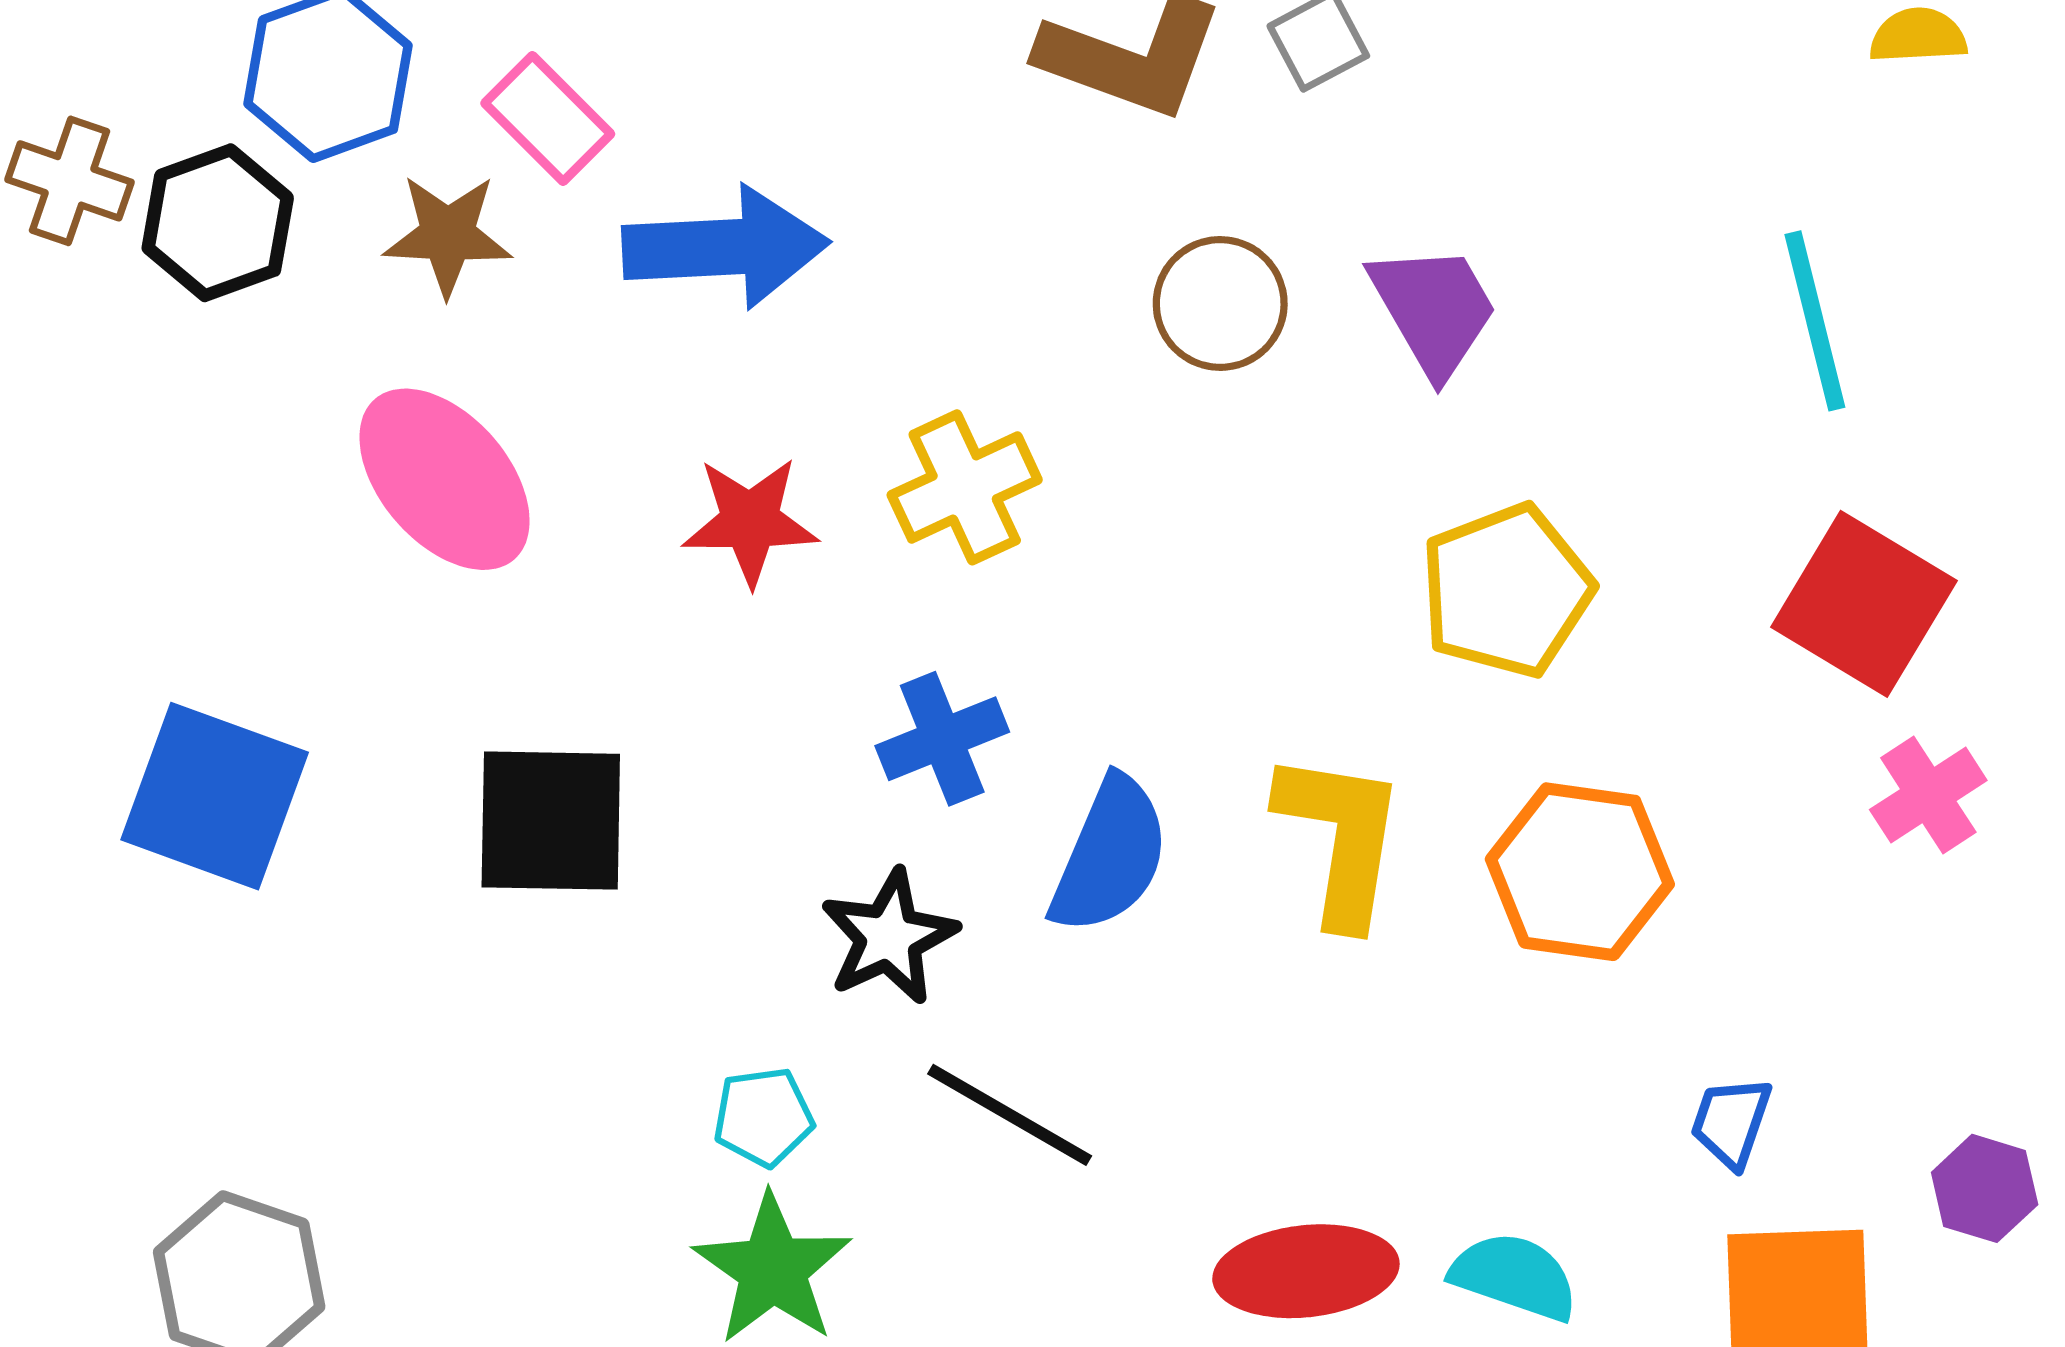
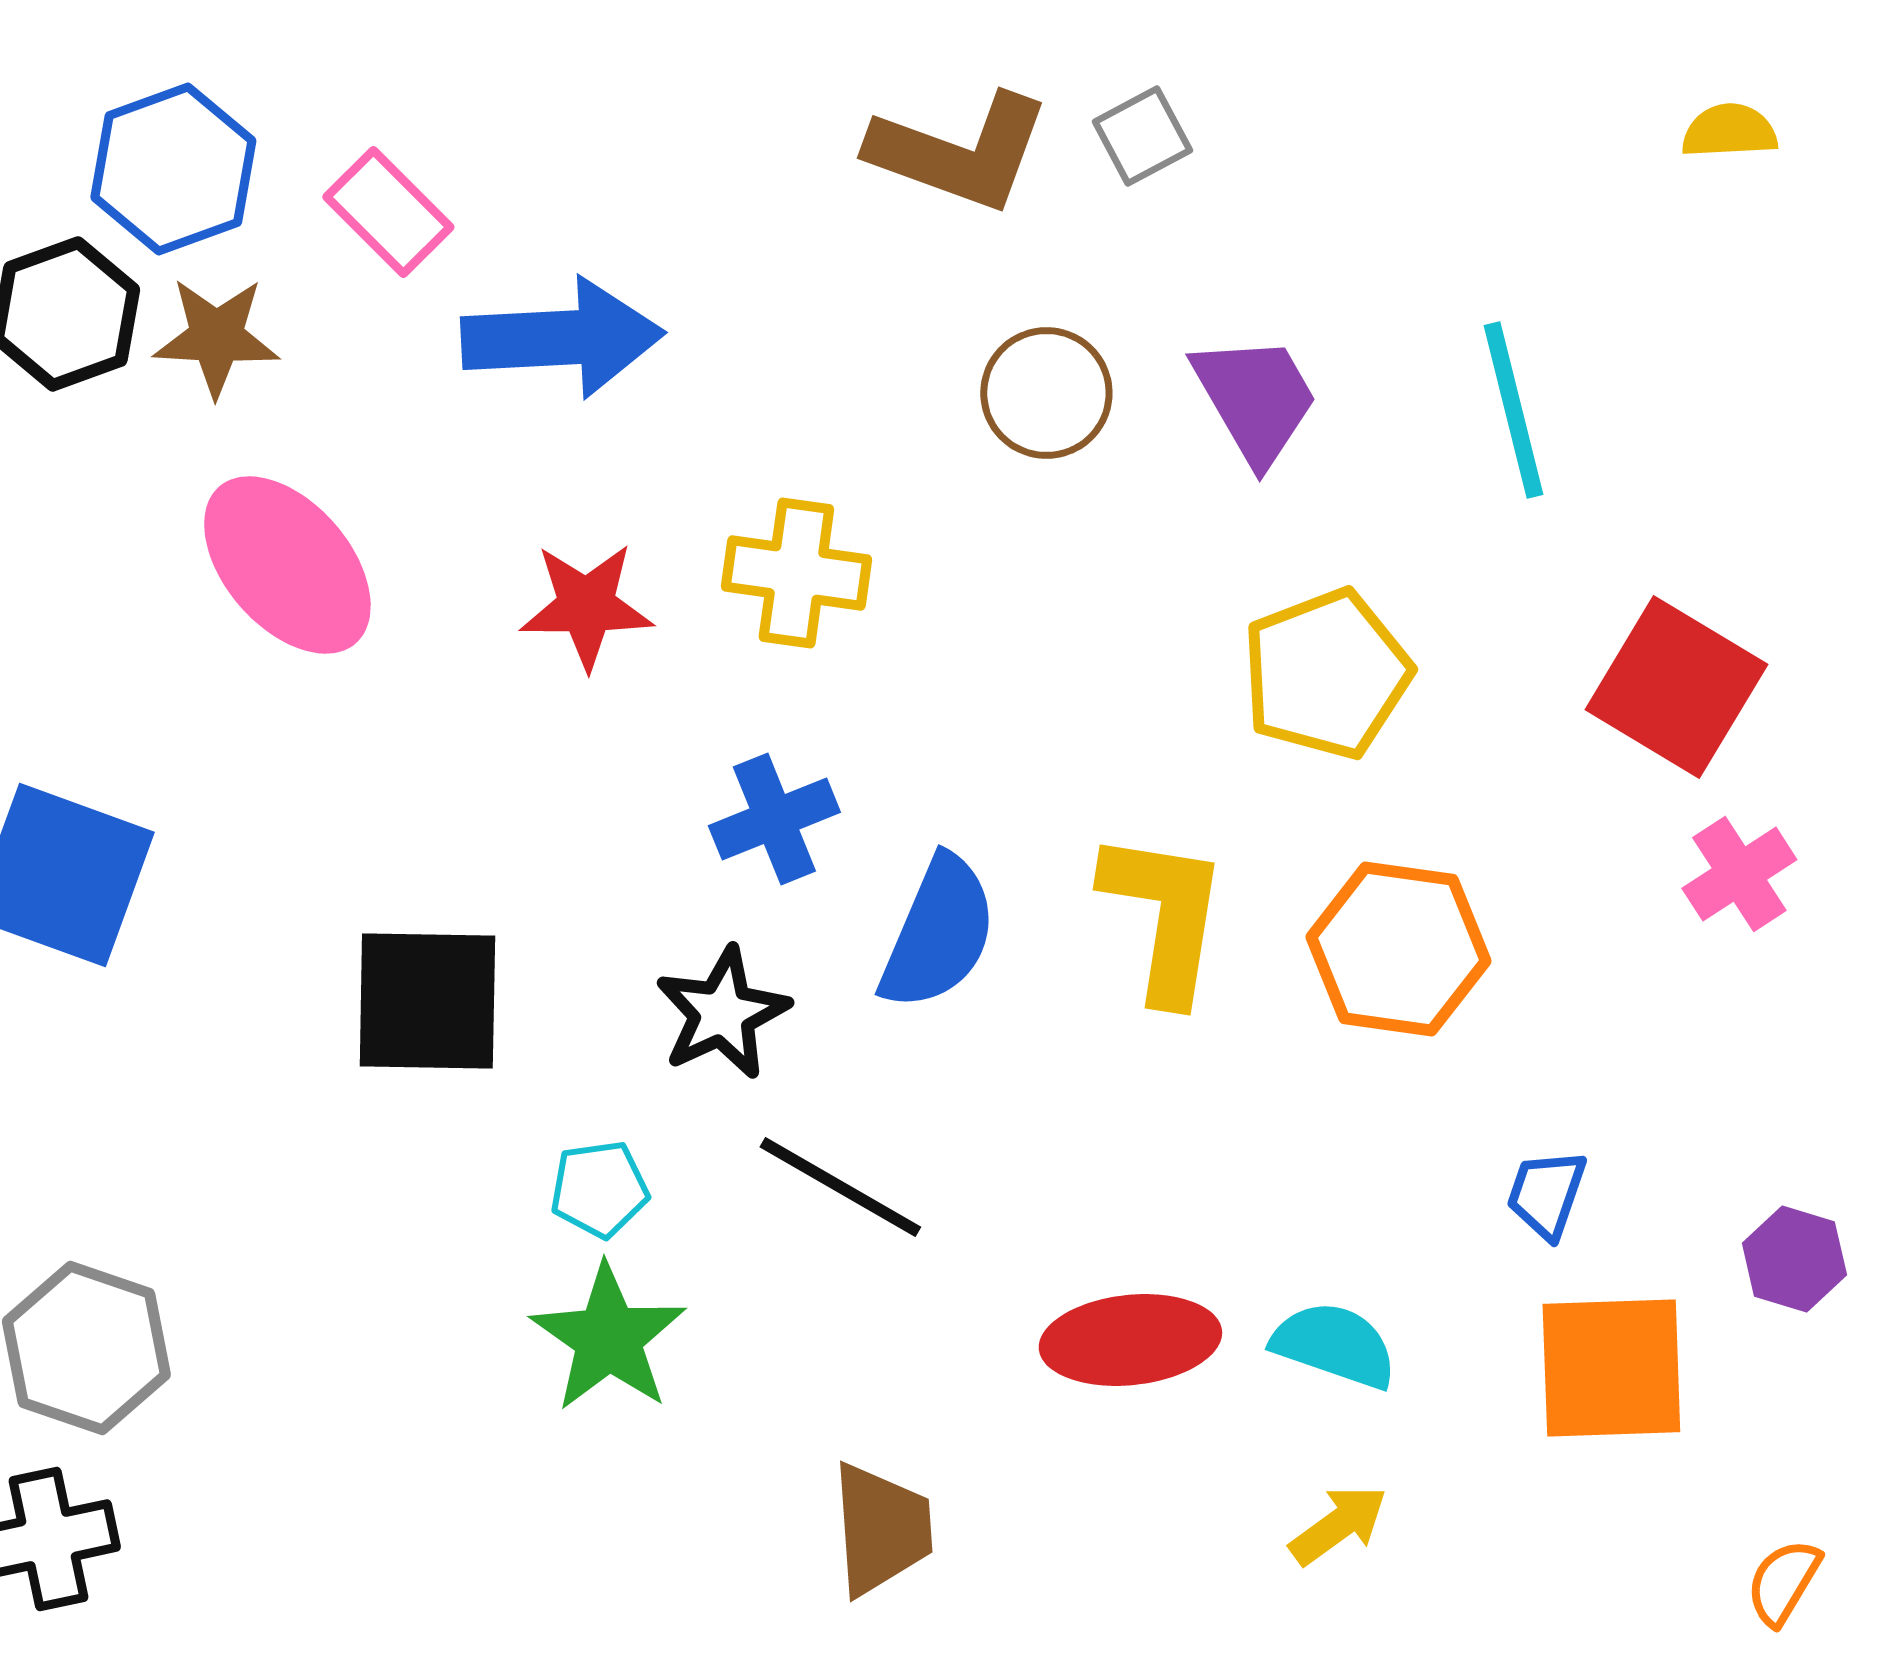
brown star: (448, 235) -> (216, 337), moved
cyan line: (1815, 321) -> (1513, 410), moved
yellow cross: (965, 487) -> (796, 573), turned 33
black square: (551, 821) -> (427, 1001), moved

